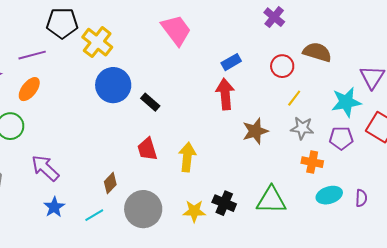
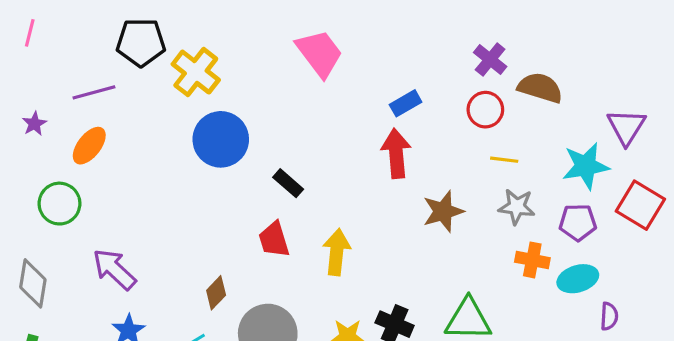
purple cross: (274, 17) -> (490, 60), moved
yellow line: (294, 98) -> (504, 160), turned 60
black rectangle: (150, 102) -> (288, 183), moved
cyan ellipse: (329, 195) -> (578, 279), moved

